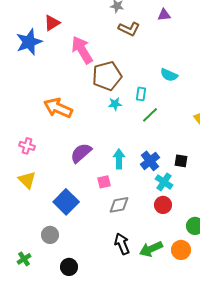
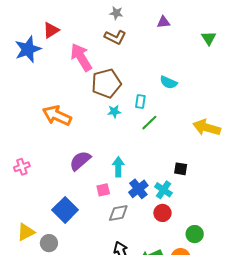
brown L-shape: (129, 29) -> (115, 37), moved
pink cross: (27, 146) -> (22, 167), moved, turned -35
blue cross: (150, 161) -> (138, 189), moved
yellow triangle: (27, 180) -> (26, 232), moved, turned 48

